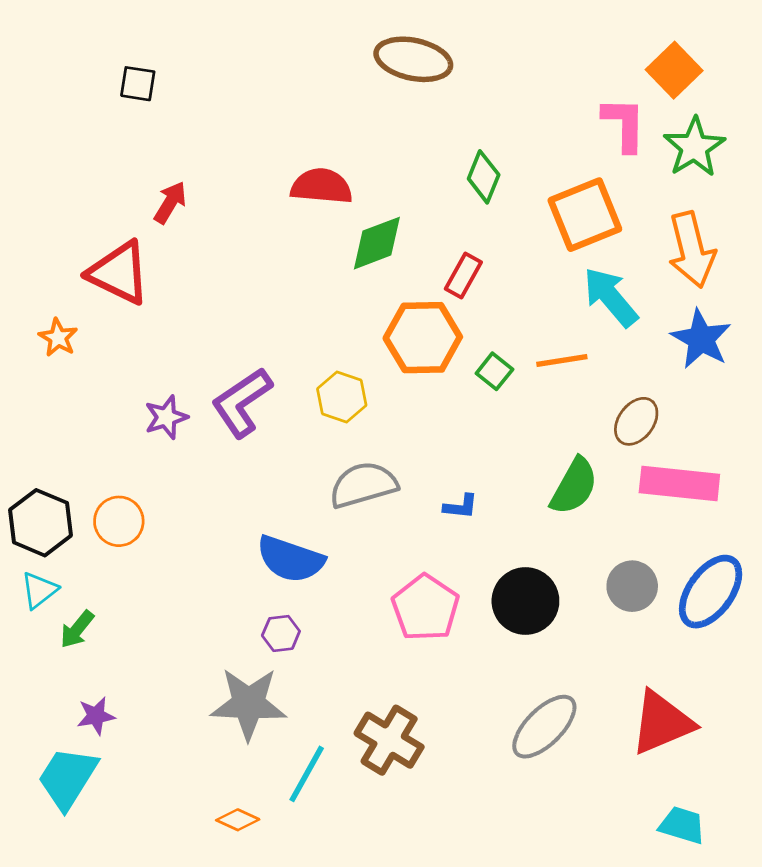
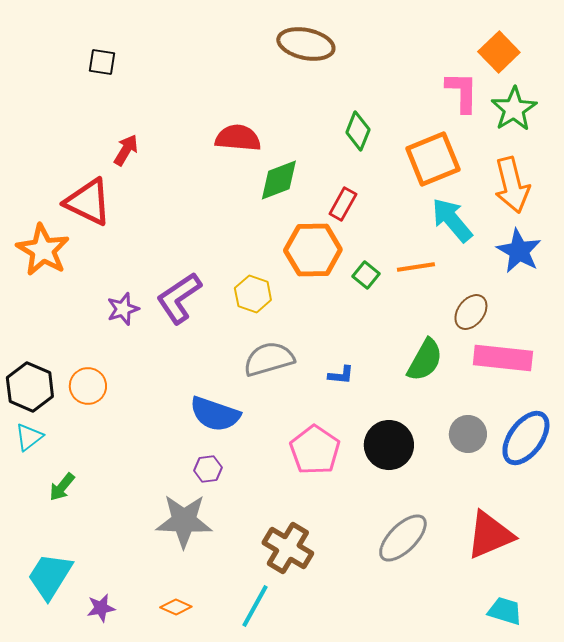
orange star: (58, 338) -> (43, 250), size x1.8
green arrow: (77, 629) -> (62, 487), moved
purple star: (96, 716) -> (101, 608), moved
cyan line: (307, 774) -> (255, 606), moved

